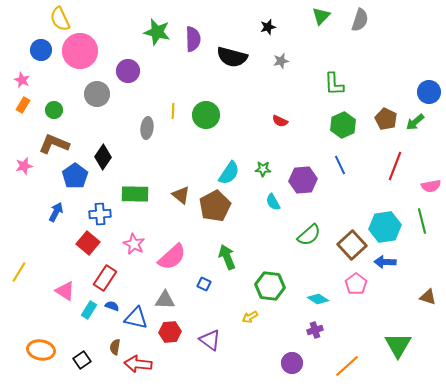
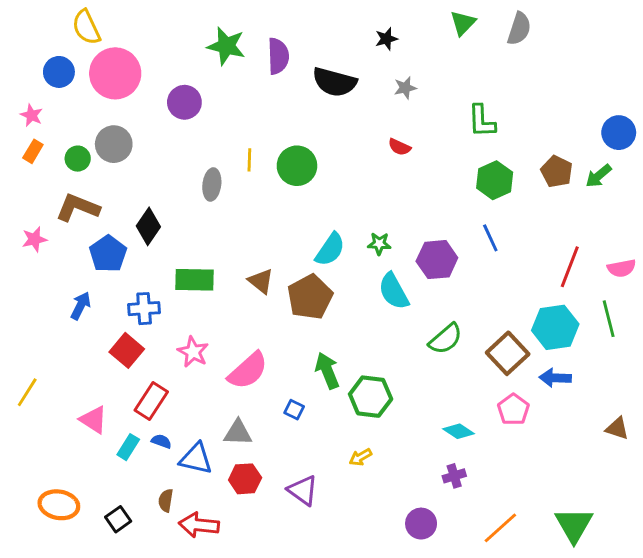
gray circle: (97, 94) -> (114, 144), moved
red semicircle: (280, 121) -> (399, 147), moved
red line: (395, 166) -> (570, 267), moved
cyan semicircle: (273, 202) -> (394, 291), size x1.5
green hexagon: (270, 286) -> (371, 397), moved
green triangle: (398, 345) -> (574, 525), moved

